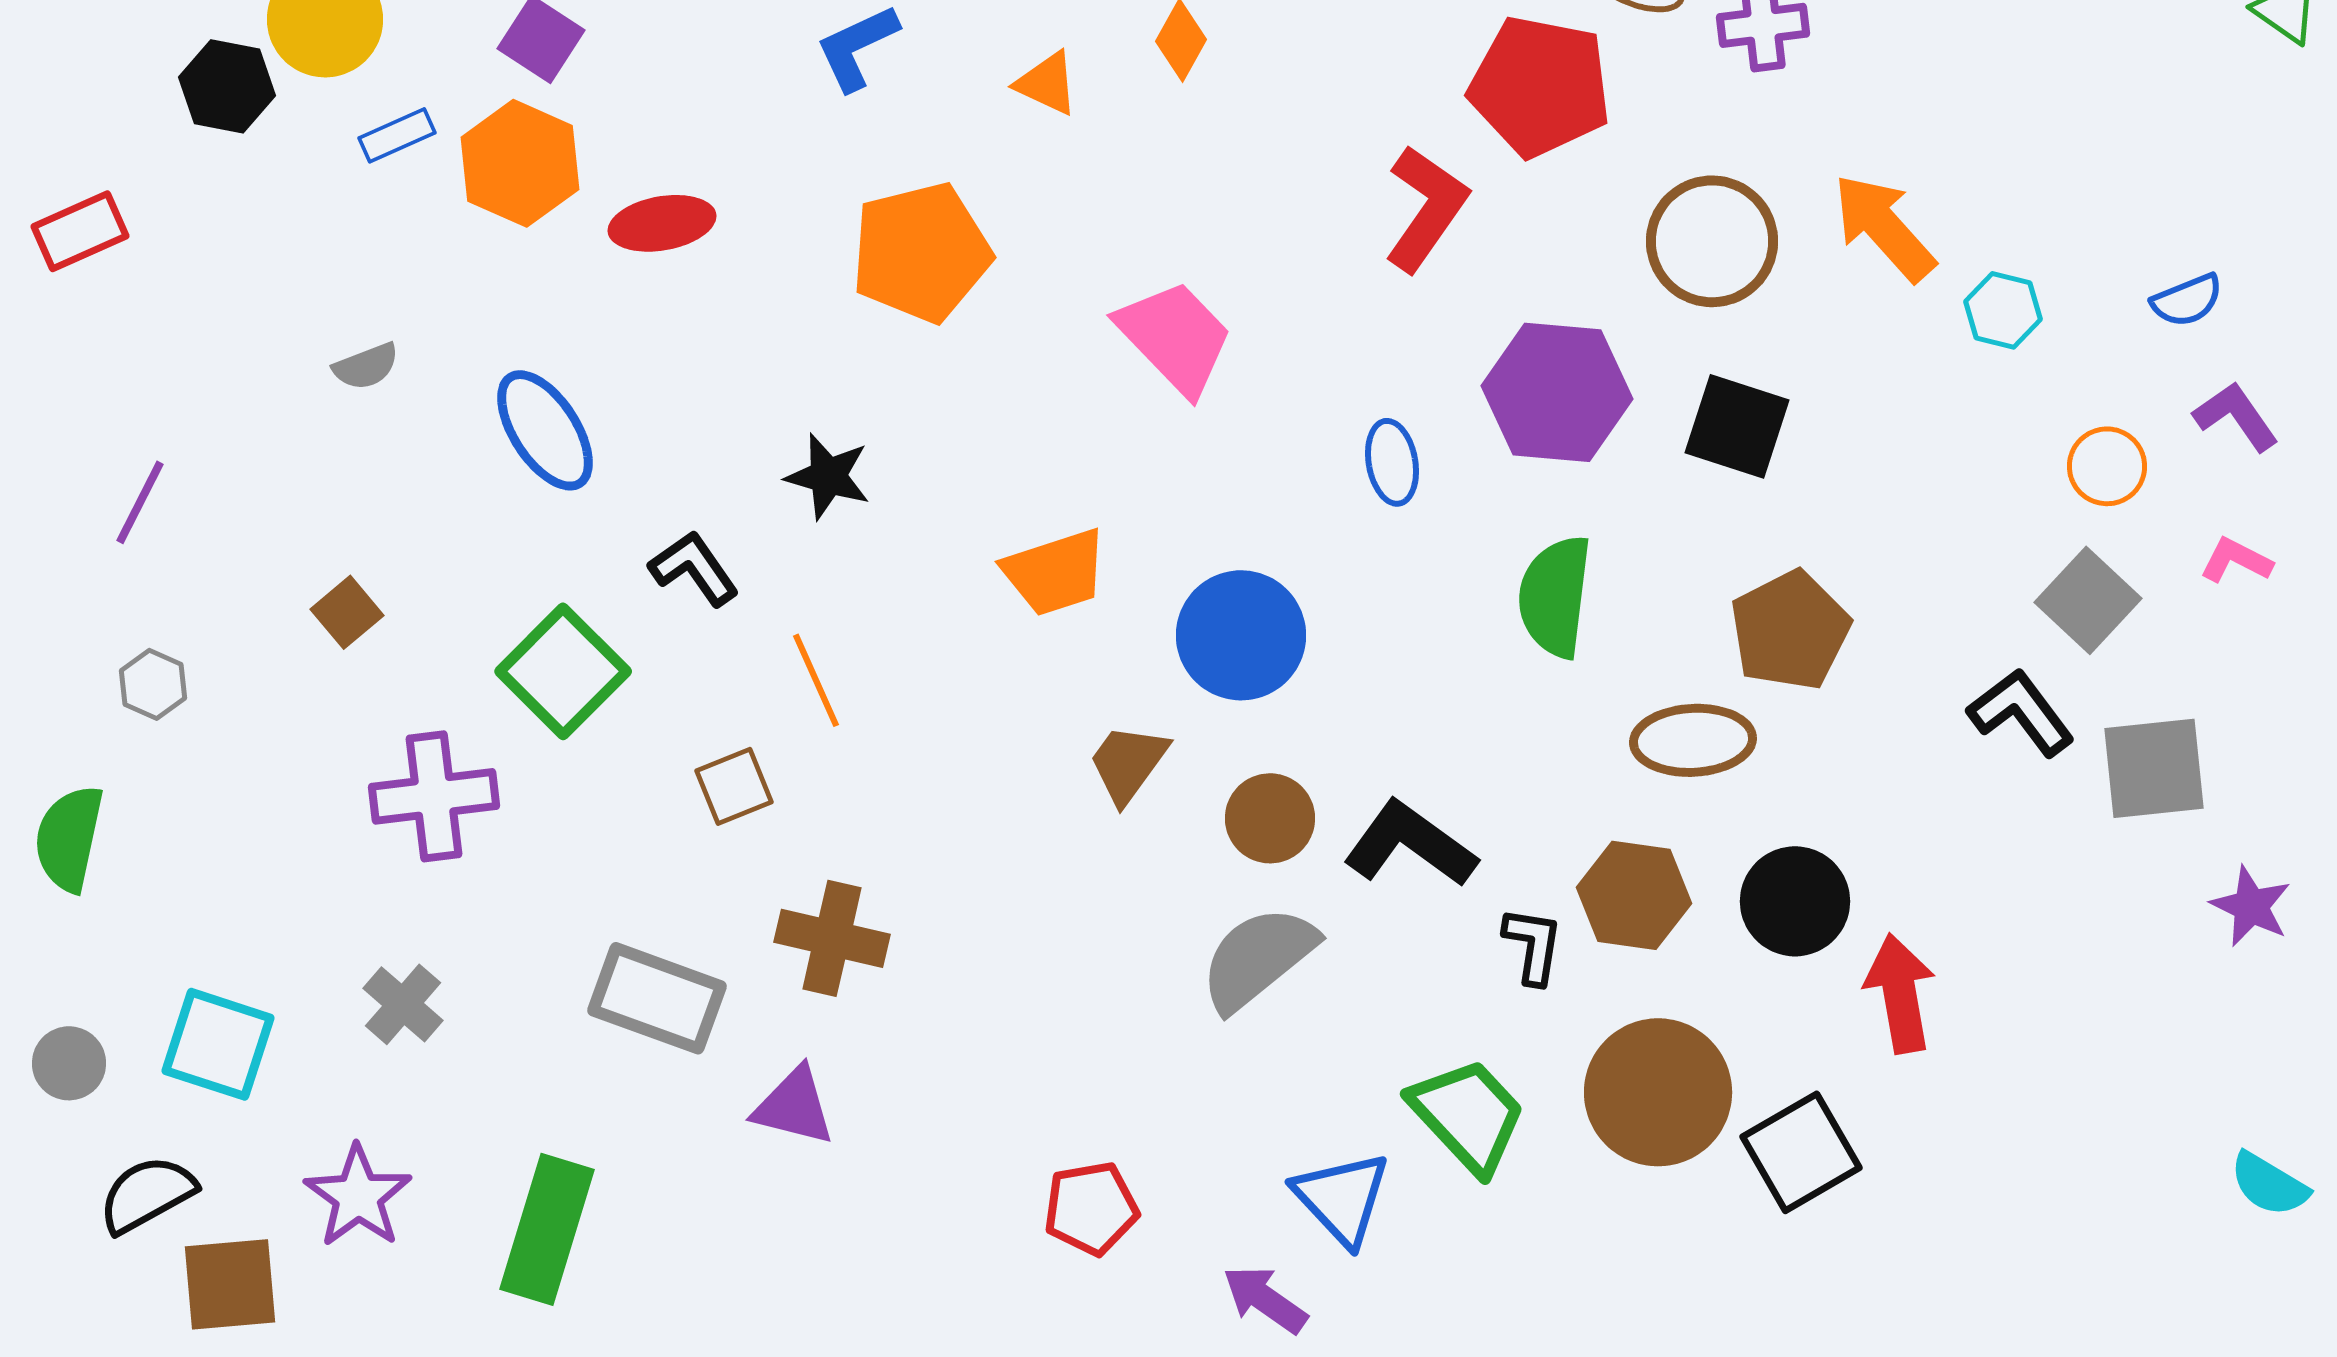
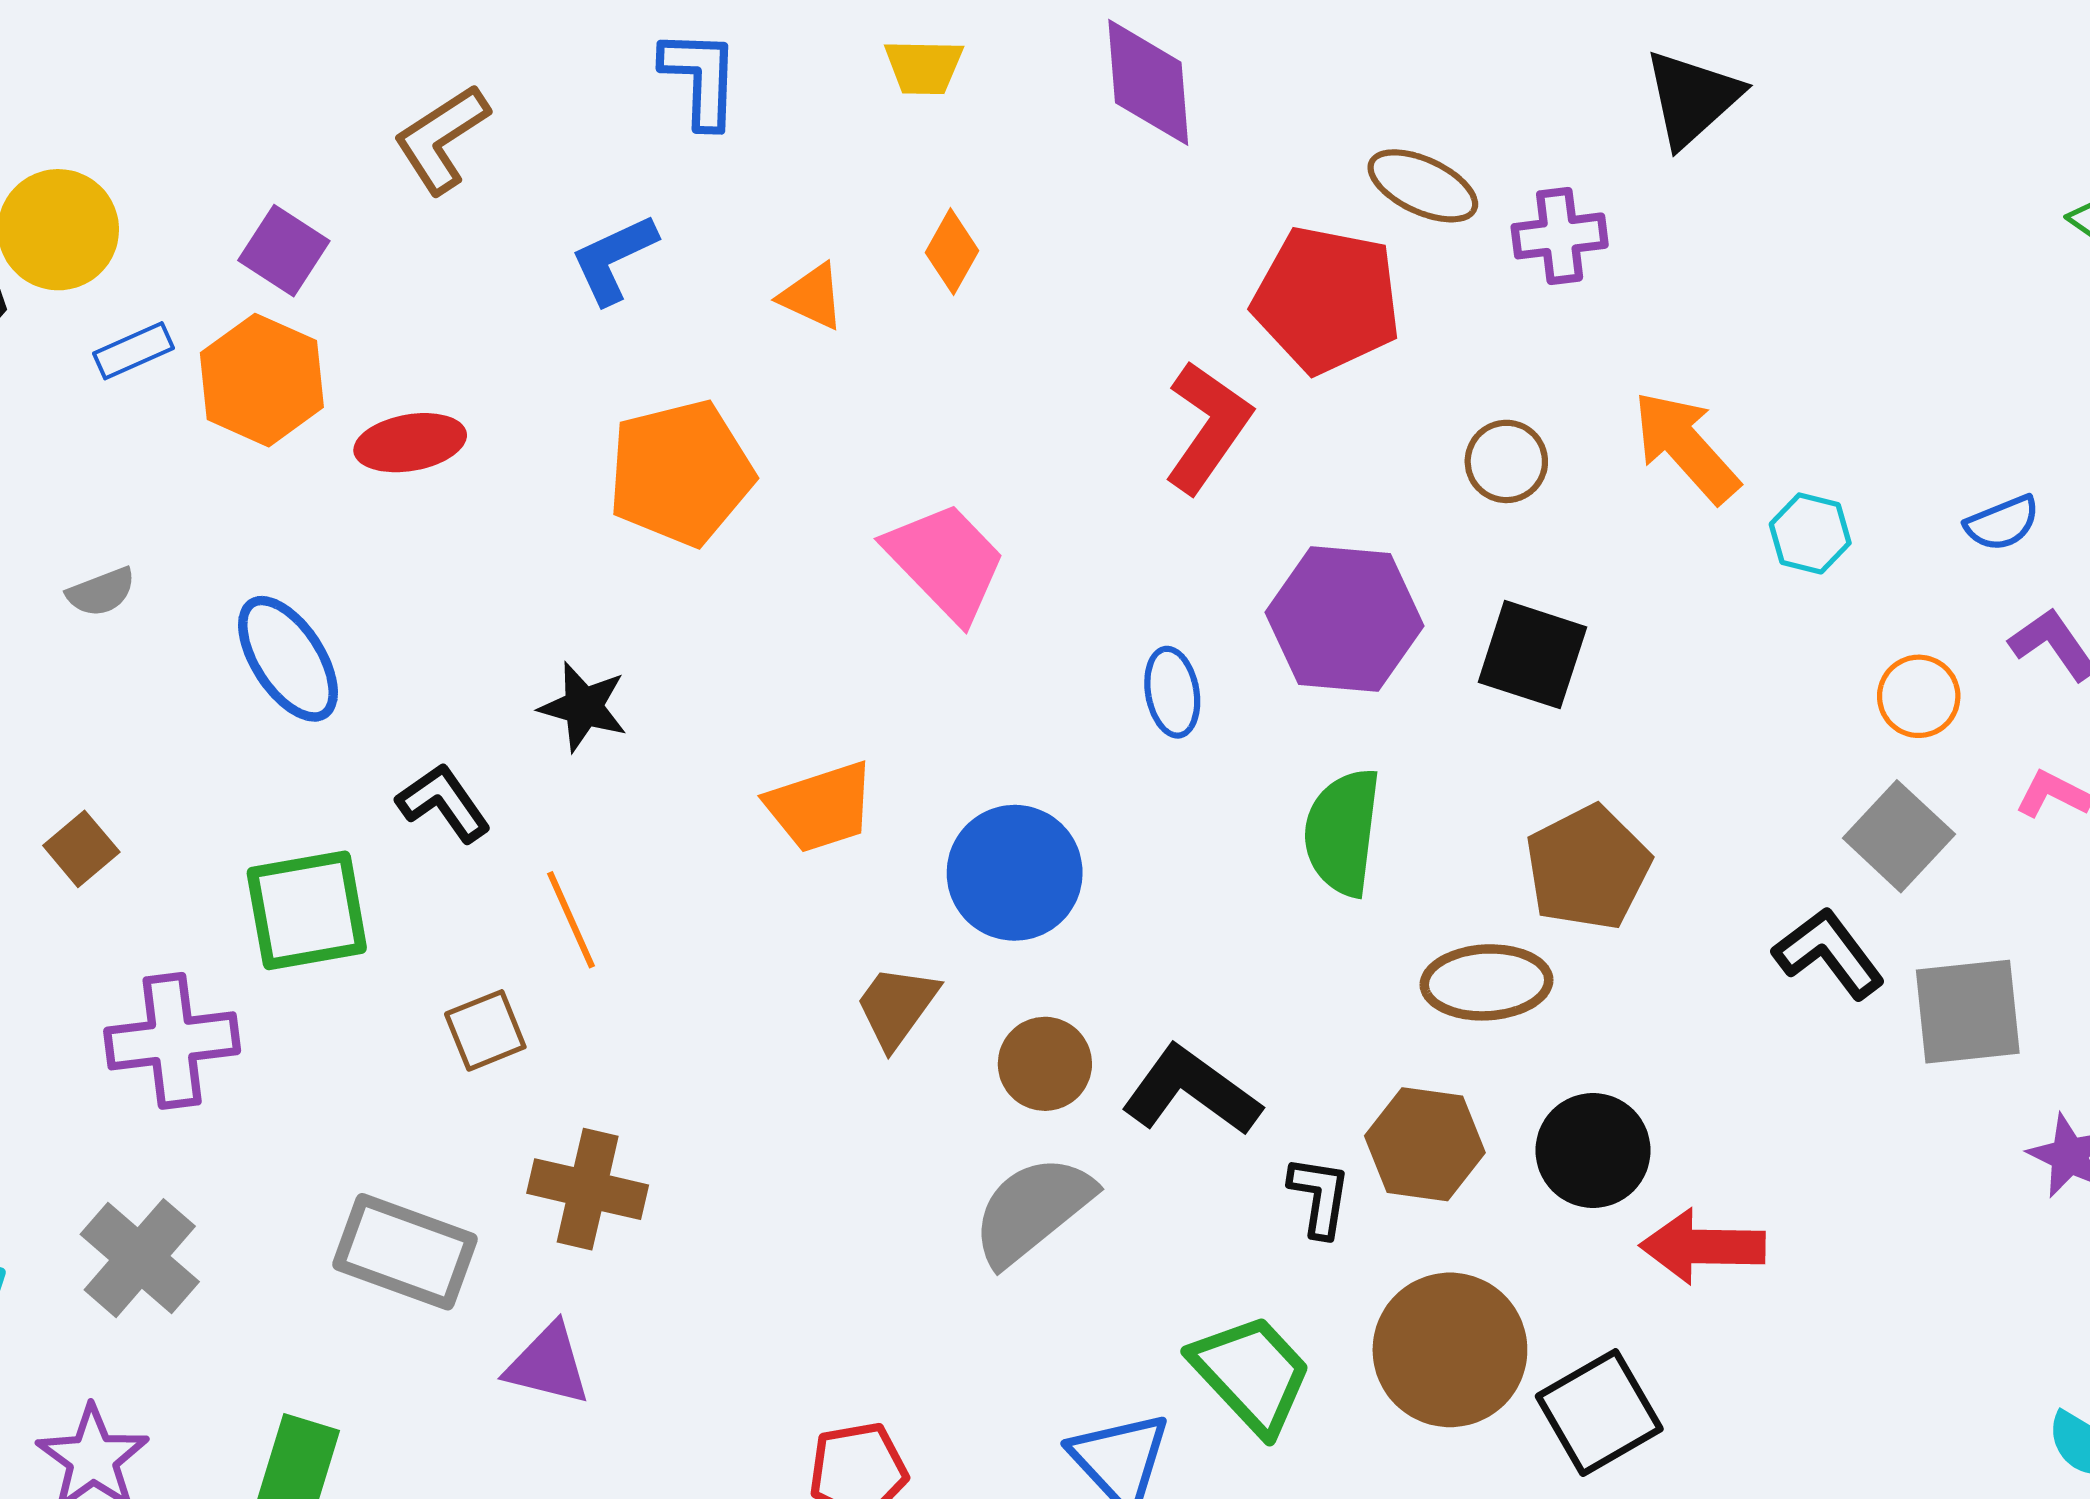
brown circle: (1712, 241) -> (1506, 461), size x0.6
green square: (563, 671) -> (307, 910), turned 35
red arrow: (1900, 993) -> (1703, 1247), turned -79
gray cross: (403, 1004) -> (140, 1258), size x1.4

